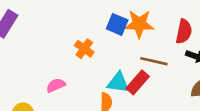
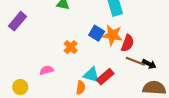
red semicircle: (184, 31) -> (128, 43), moved
brown line: (154, 61) -> (135, 61), moved

